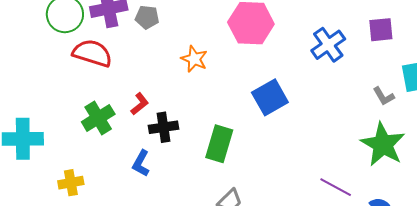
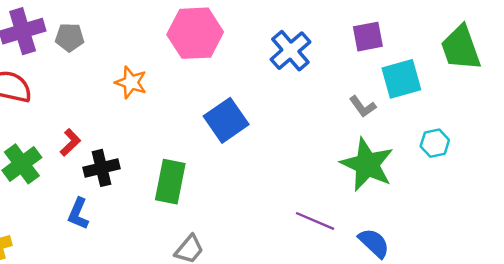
purple square: (381, 30) -> (368, 37), moved

